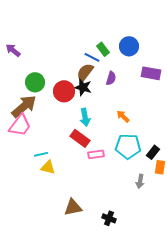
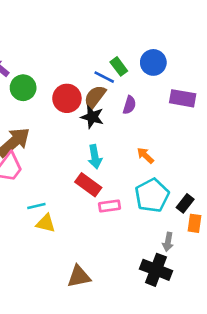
green circle: (35, 82) -> (23, 88), moved
red circle: (64, 91) -> (67, 98), moved
cyan pentagon: (128, 146) -> (152, 195), turned -30
black cross: (109, 218) -> (156, 270), moved, size x1.6

